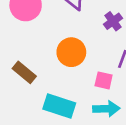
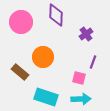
orange circle: (71, 52) -> (43, 57), moved

